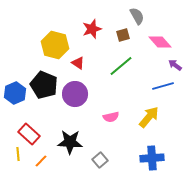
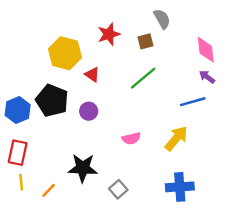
pink diamond: (160, 42) -> (206, 50), moved, turned 35
purple circle: (75, 94) -> (89, 111), size x0.6
red rectangle: (29, 134) -> (18, 153), moved, turned 60

